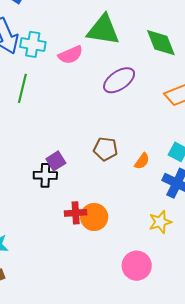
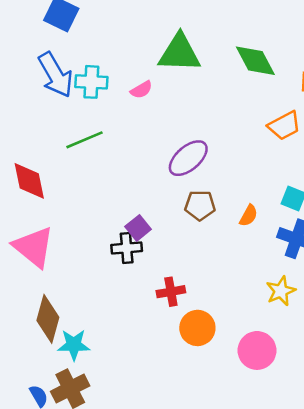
pink semicircle: (71, 55) -> (141, 90), size x0.7
purple ellipse: (119, 80) -> (188, 158), moved
green line: (22, 88) -> (84, 140), turned 60
orange circle: (94, 217) -> (197, 328), moved

